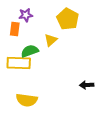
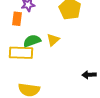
yellow triangle: (51, 40) -> (53, 40), moved

